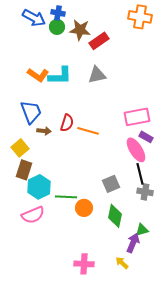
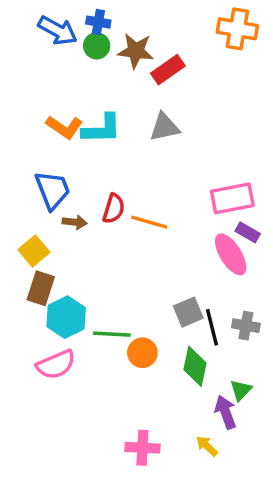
black line: (140, 174) -> (212, 327), moved
green triangle: (142, 230) -> (241, 390), turned -32
purple arrow: (133, 243) -> (226, 412), turned -42

